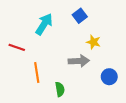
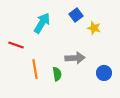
yellow star: (93, 42) -> (94, 28), moved
green semicircle: (60, 89) -> (57, 74), moved

